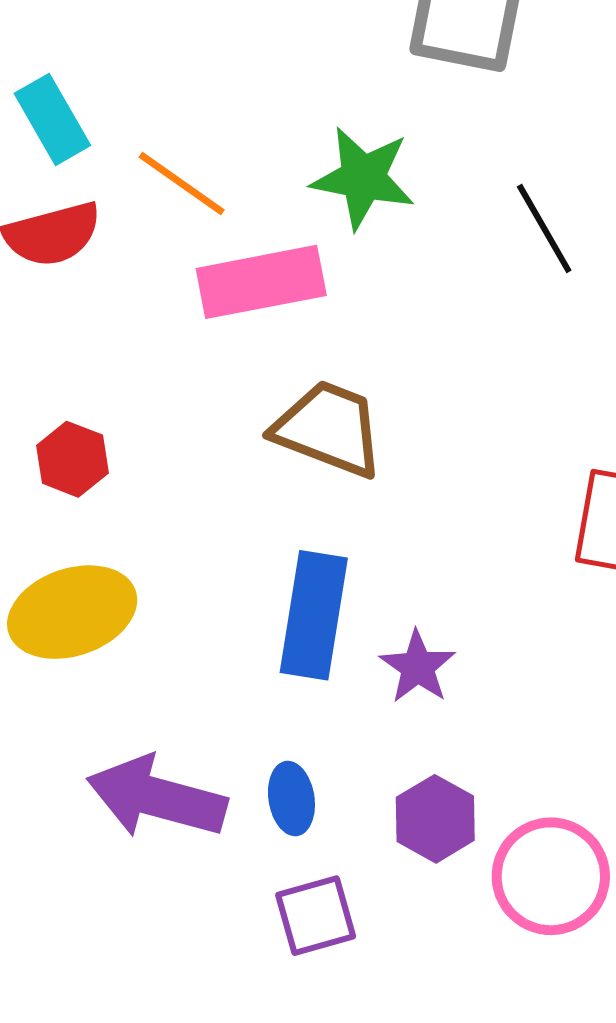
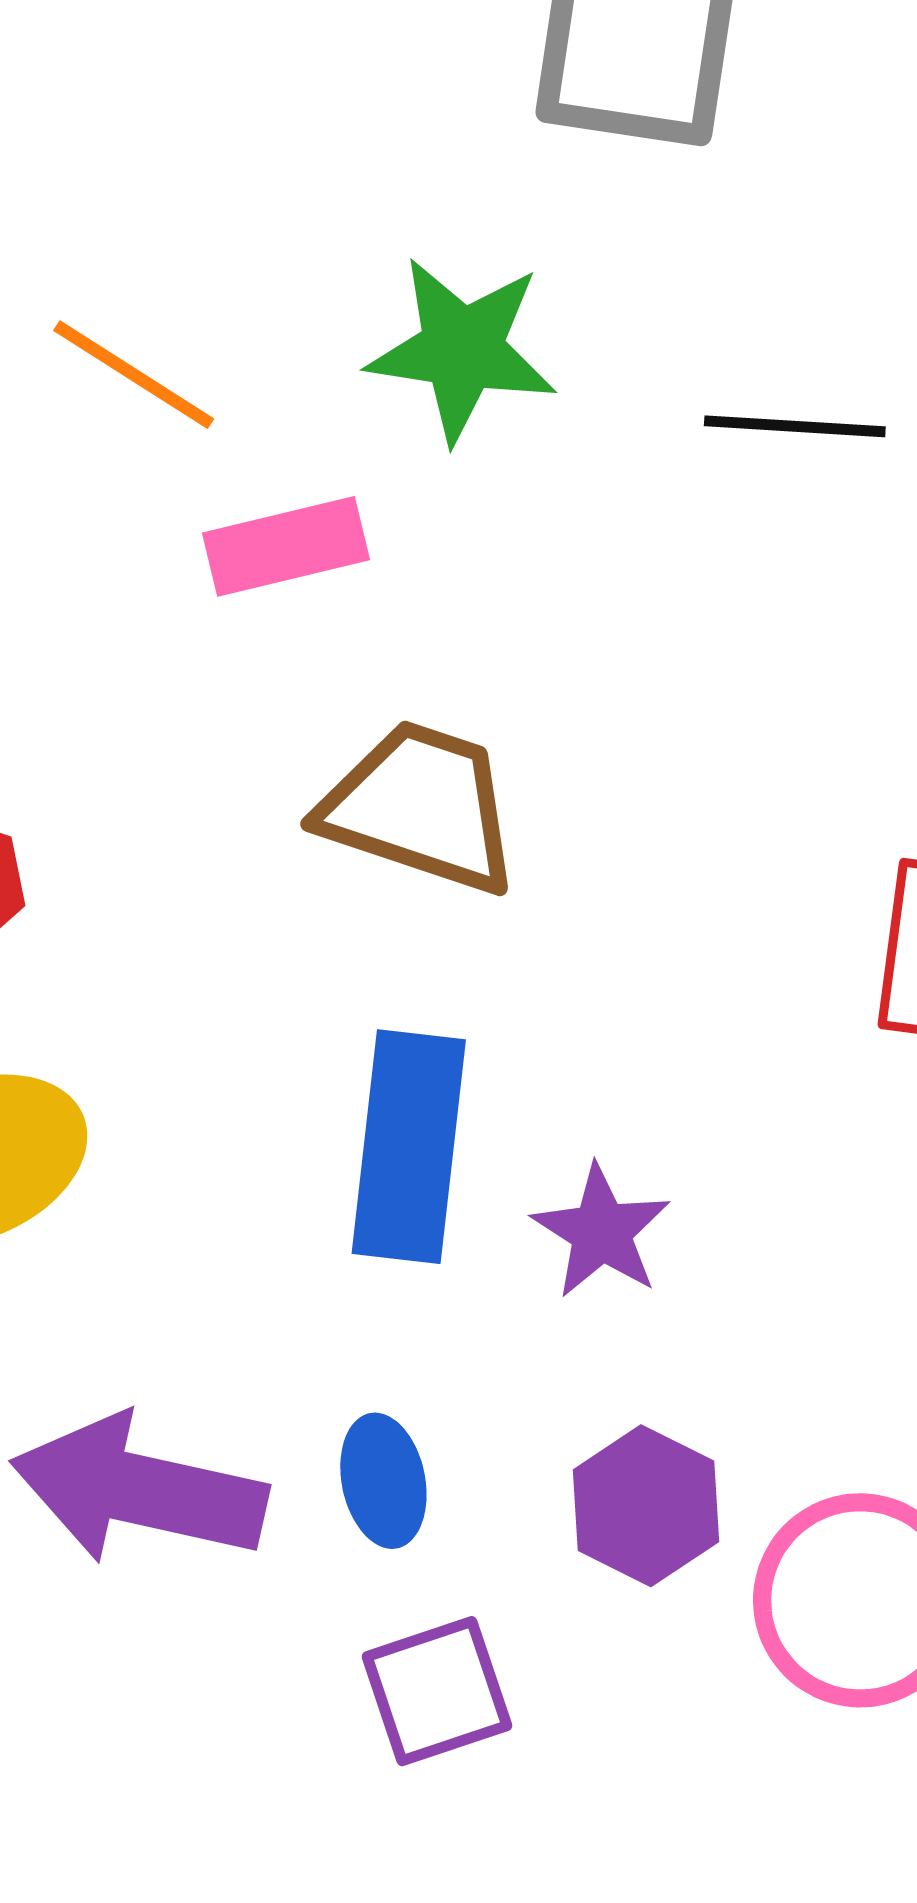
black line: (544, 229) -> (795, 426), turned -54
pink rectangle: (261, 282) -> (286, 546), size x0.7

